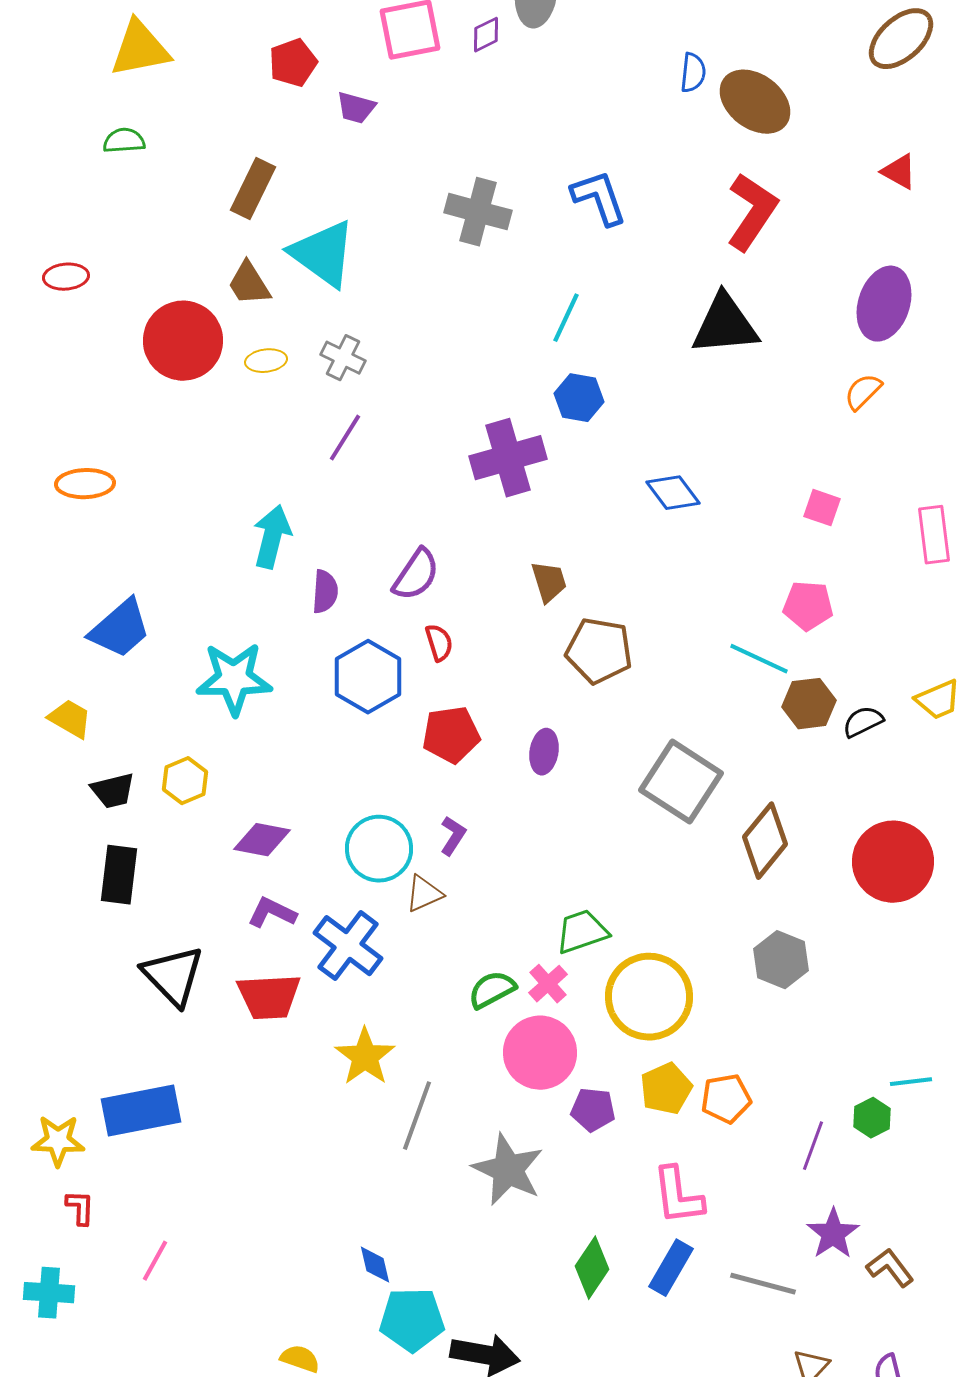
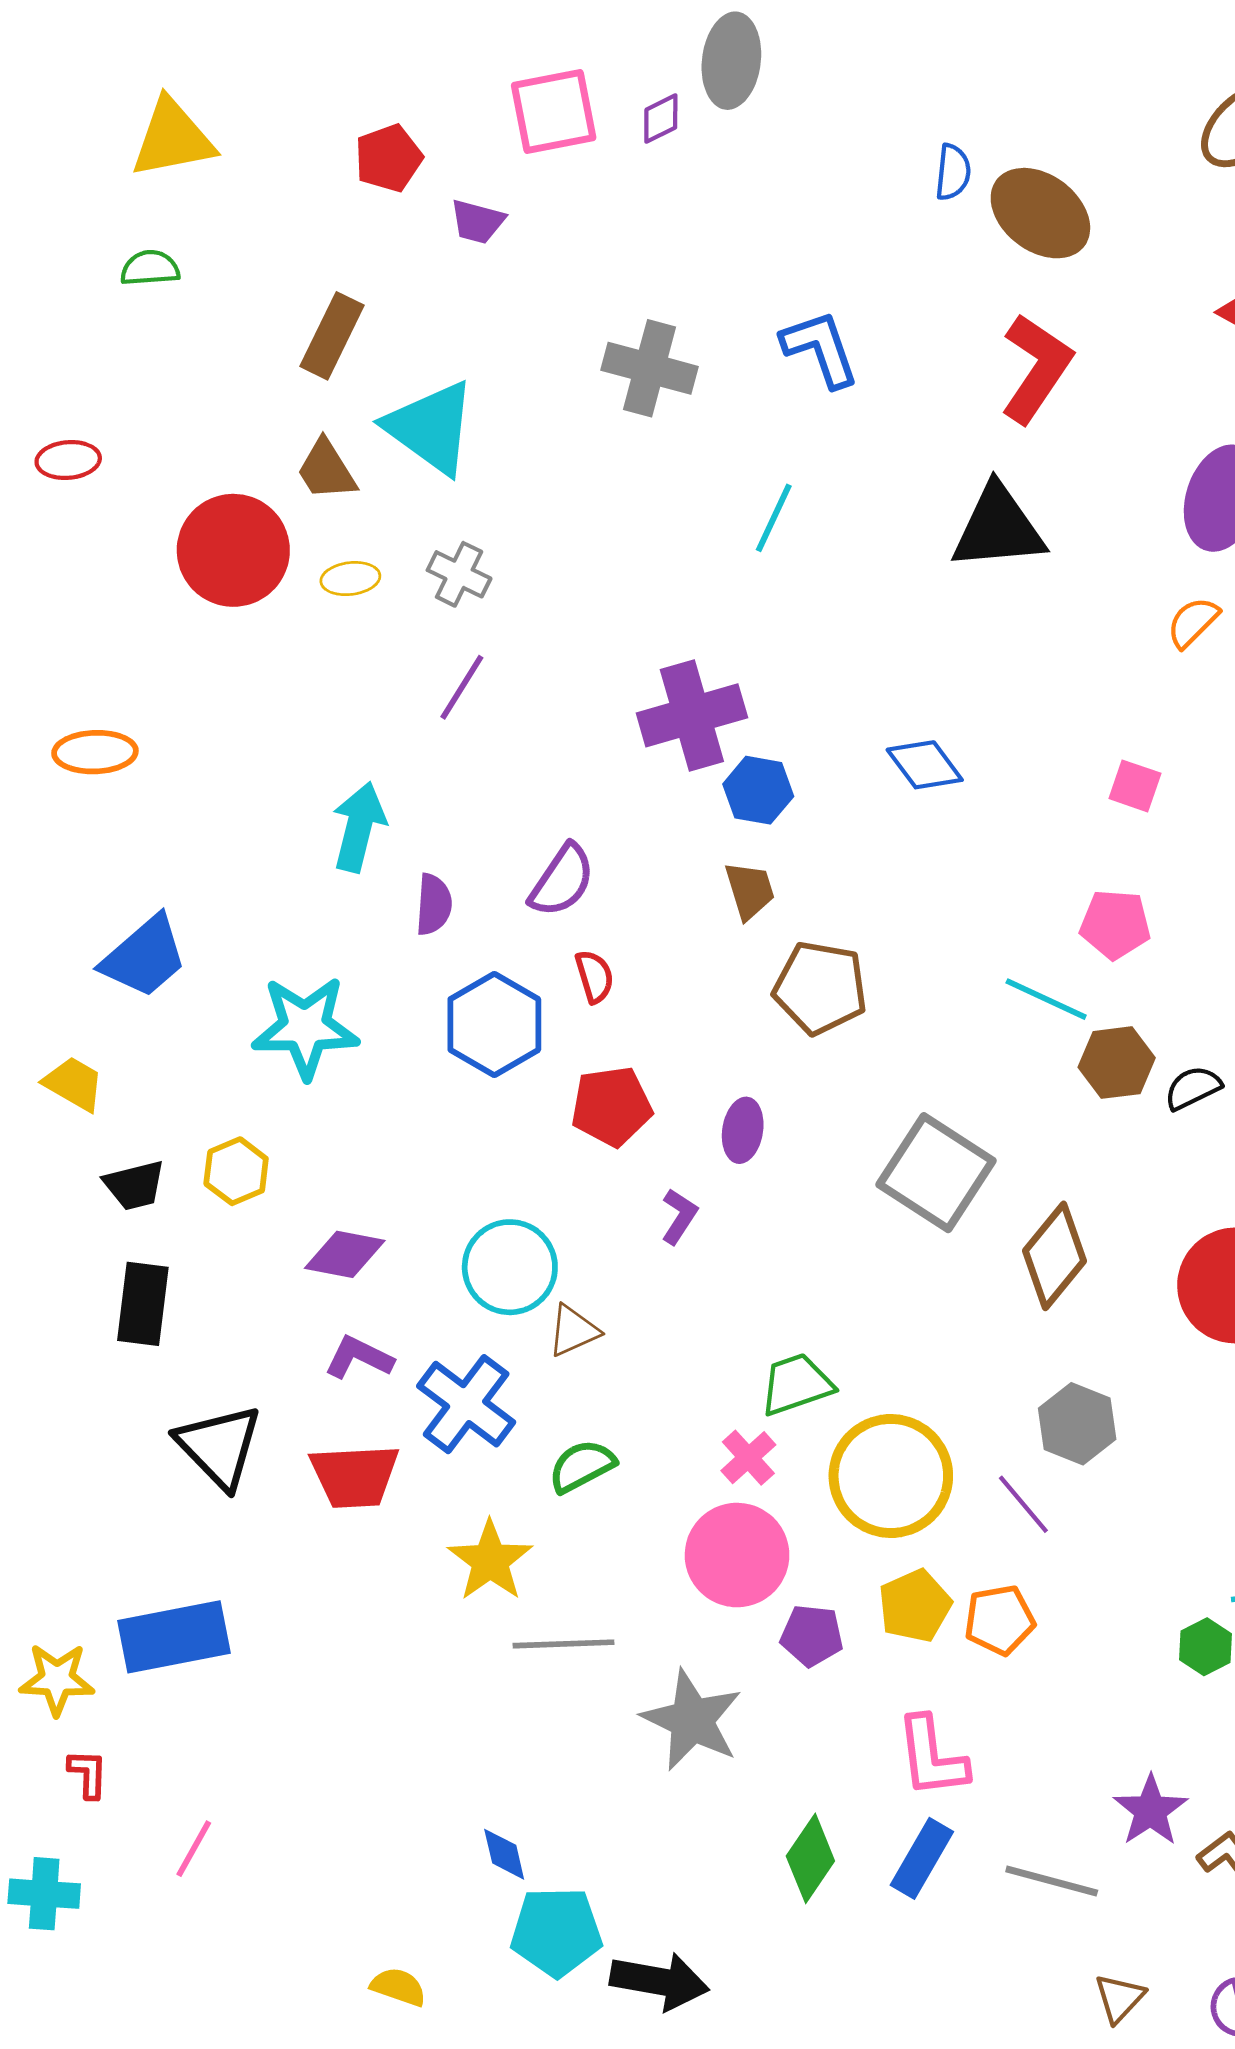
blue hexagon: (579, 398) -> (758, 790), moved
purple L-shape: (453, 836) -> (679, 1216), moved
green semicircle: (492, 990) -> (582, 1466), moved
gray line: (417, 1116) -> (563, 1644), turned 68
purple line: (813, 1146) -> (1023, 1504), moved, turned -60

